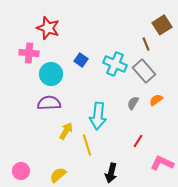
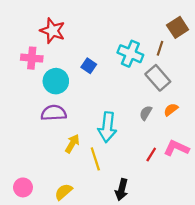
brown line: (146, 44) -> (160, 48), turned 40
cyan cross: (115, 64) -> (130, 54), moved
pink L-shape: (162, 163) -> (176, 148), moved

